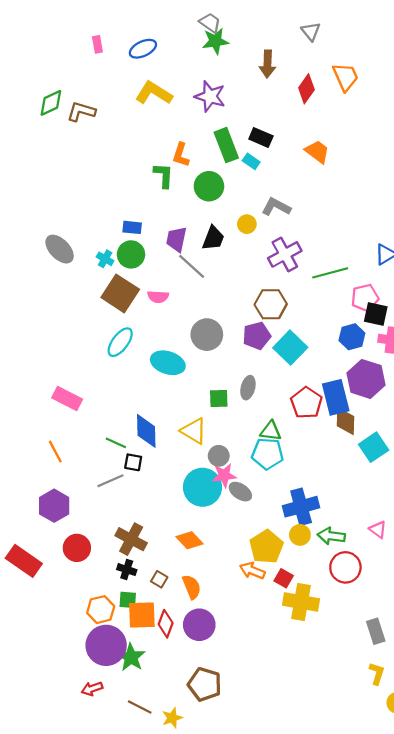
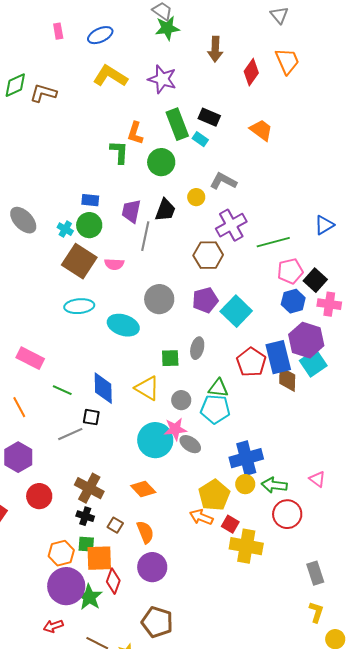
gray triangle: (311, 31) -> (279, 15), moved
gray line: (192, 266) -> (145, 236), turned 60
pink pentagon: (365, 298) -> (290, 271), moved
brown hexagon: (271, 304) -> (208, 255), moved
black square: (376, 314) -> (315, 280), turned 30
cyan ellipse: (120, 342) -> (79, 306), turned 48
green line: (116, 443) -> (62, 390), moved
cyan square: (374, 447) -> (313, 363), moved
gray circle: (219, 456) -> (181, 400), moved
red diamond: (166, 624) -> (113, 581), moved

